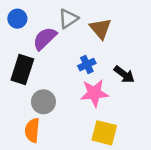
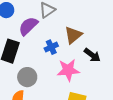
brown triangle: (101, 29) -> (73, 35), moved, turned 30
blue cross: (87, 65) -> (51, 47), moved

